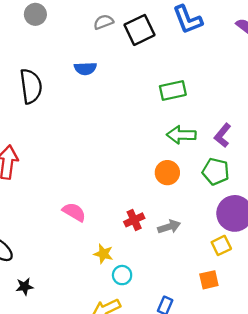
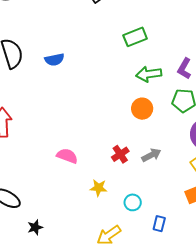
blue semicircle: (85, 68) -> (54, 60), moved
cyan circle: (122, 275) -> (133, 202), moved

